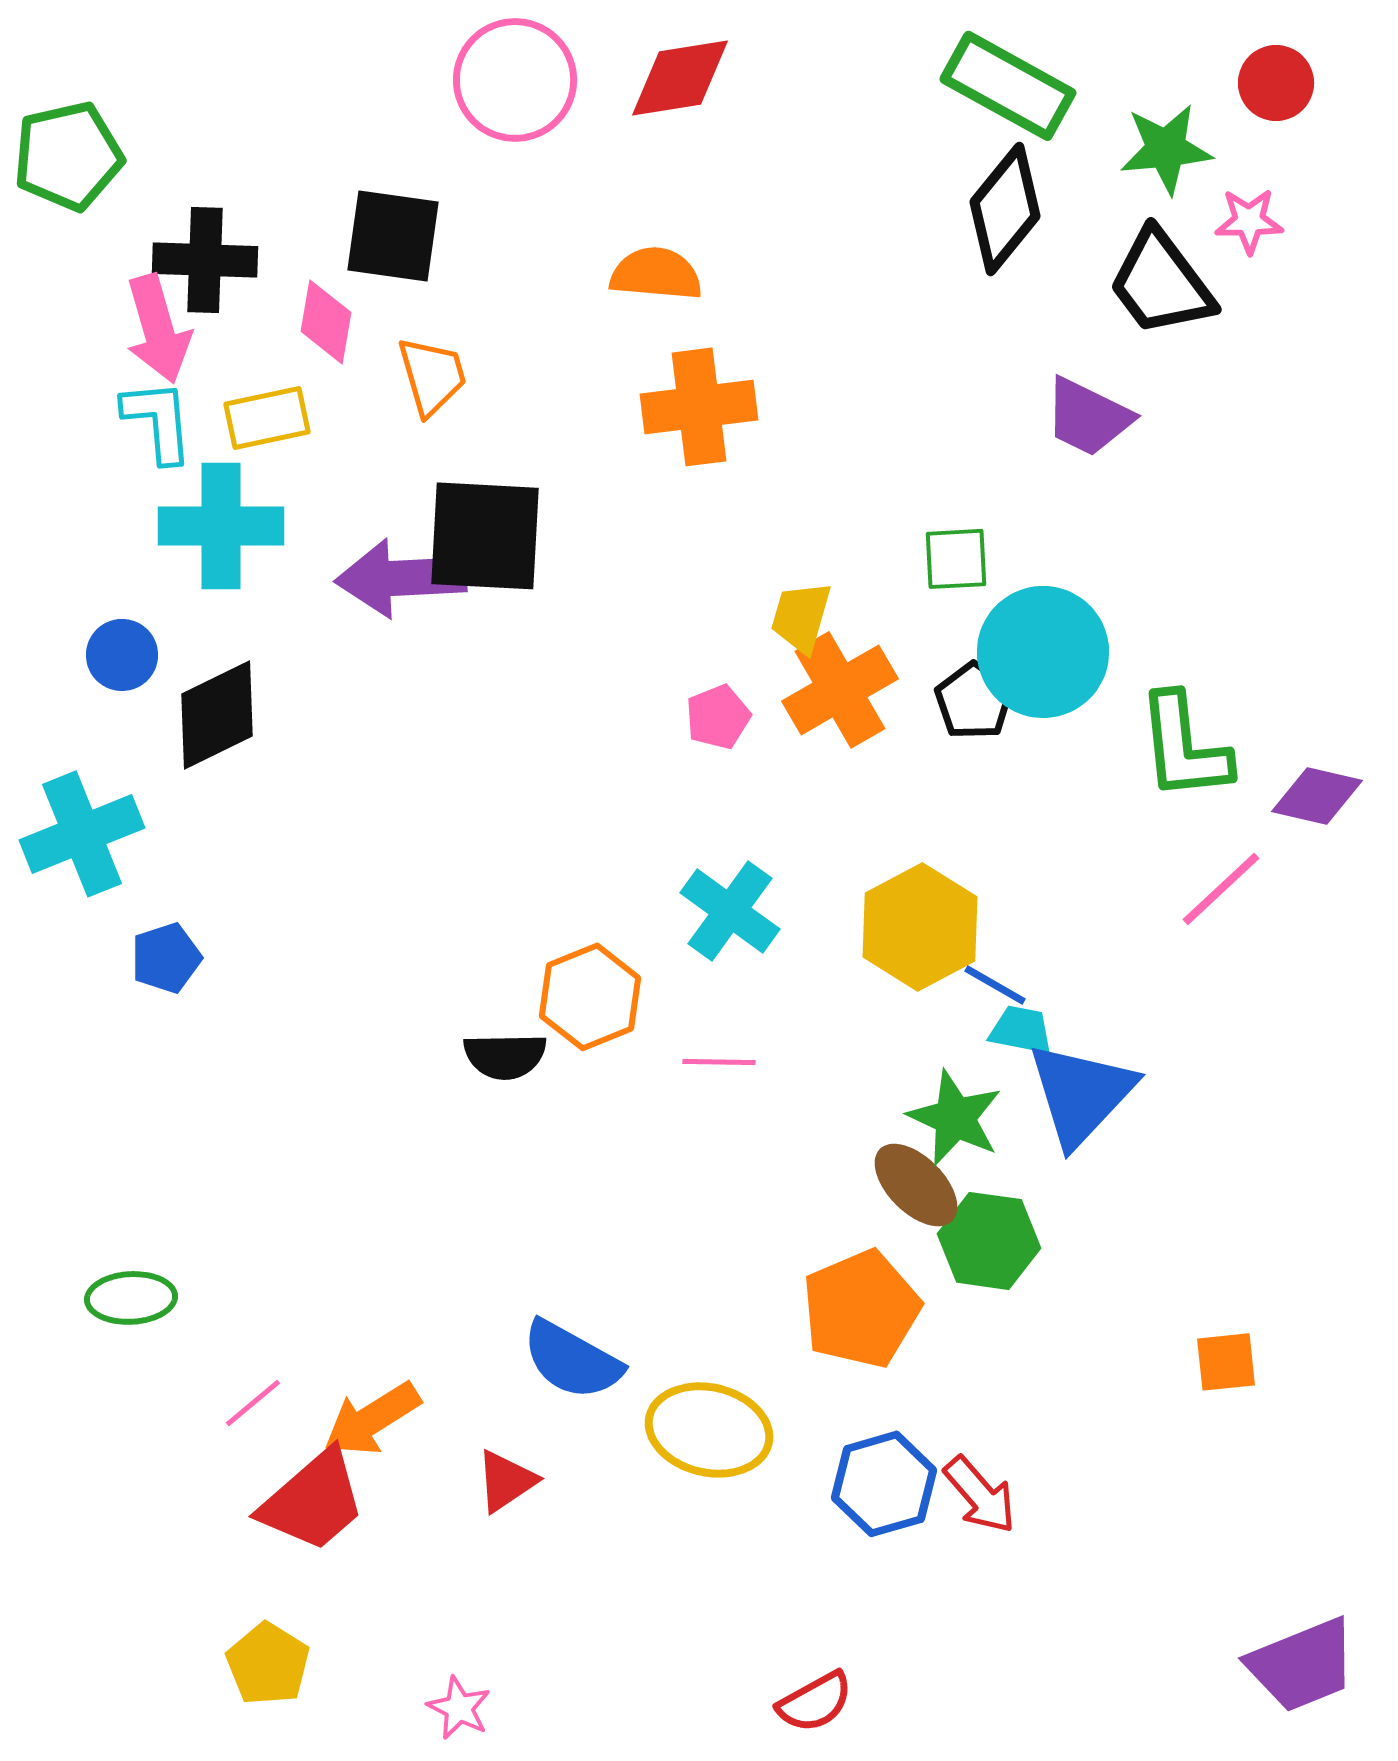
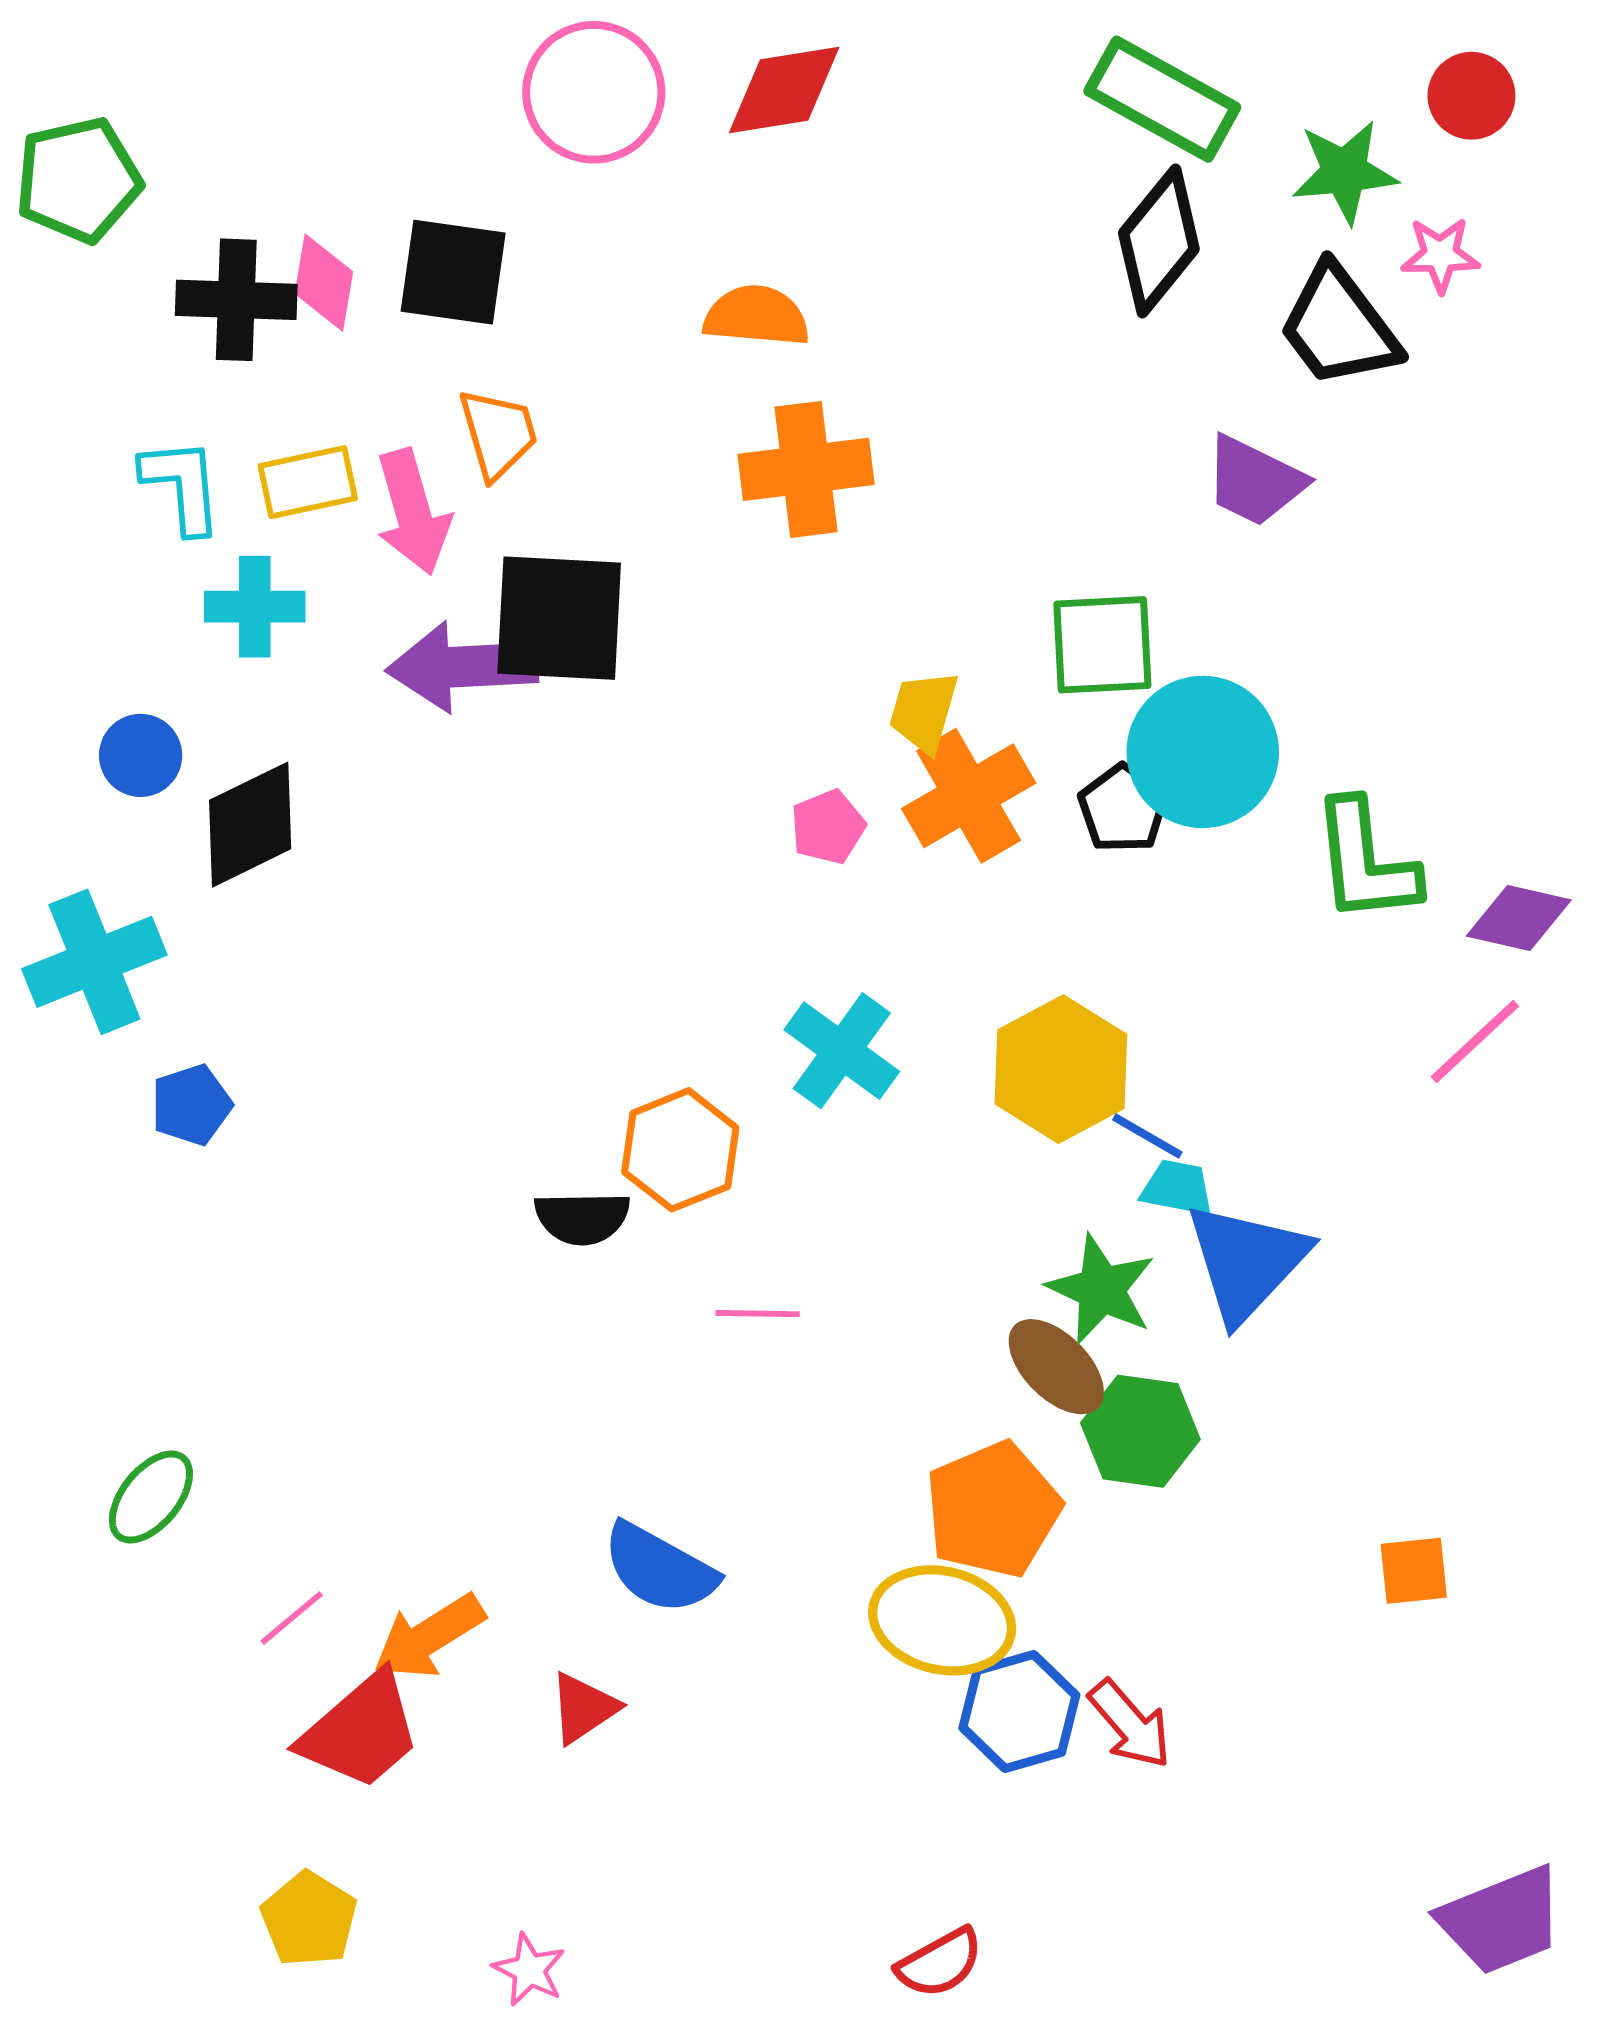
pink diamond: (326, 322) -> (324, 283), moved
pink arrow: (158, 329) -> (413, 512), moved
cyan cross: (221, 526) -> (255, 607), size x0.7
green square: (956, 559) -> (1102, 645), size x1.4
pink line: (1221, 889) -> (1475, 1041), moved
pink line: (719, 1062) -> (758, 1314), moved
green ellipse: (131, 1298) -> (151, 1497), turned -48
yellow ellipse: (709, 1430) -> (942, 1620), moved

